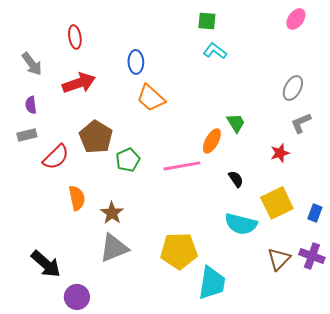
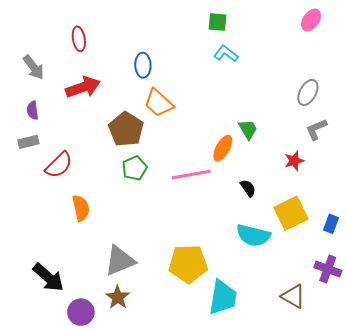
brown pentagon: (96, 137) -> (126, 129), moved
brown star: (112, 213) -> (118, 297), moved
brown triangle: (279, 259) -> (293, 296), moved, turned -45

